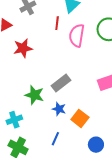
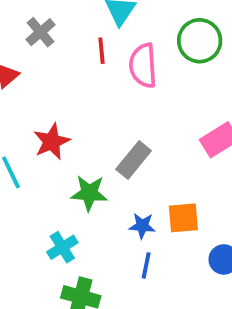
red star: (23, 48) -> (52, 142), moved
blue star: (59, 109) -> (142, 226), moved
orange square: (80, 118) -> (183, 218), turned -30

